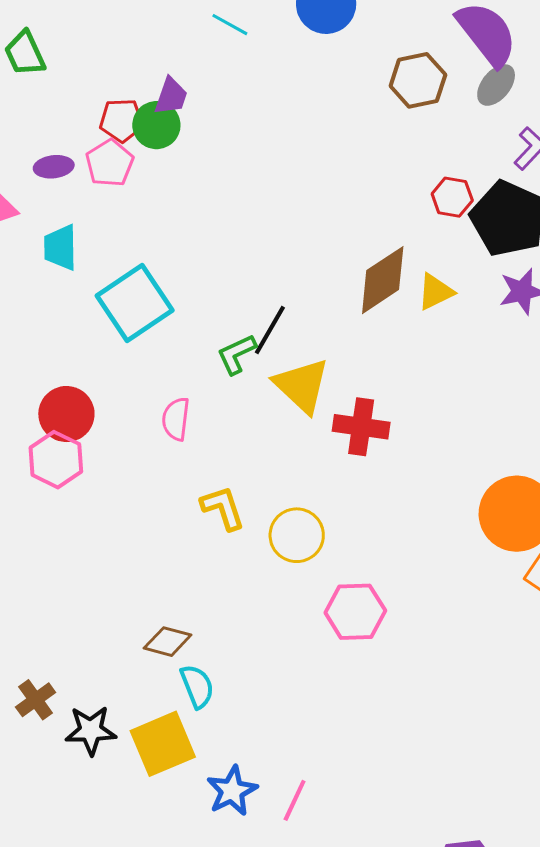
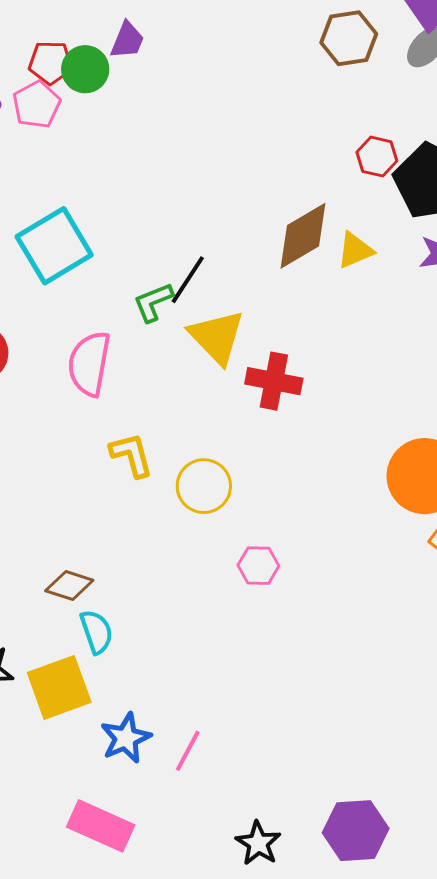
purple trapezoid: (171, 96) -> (127, 40), moved
pink semicircle: (176, 419) -> (89, 364), size x1.5
pink hexagon: (355, 612) -> (258, 566), size x0.7

